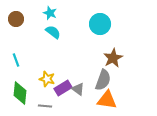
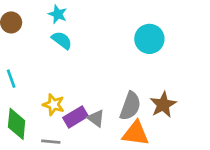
cyan circle: (100, 24) -> (149, 39), moved
brown star: (113, 58) -> (163, 105), moved

